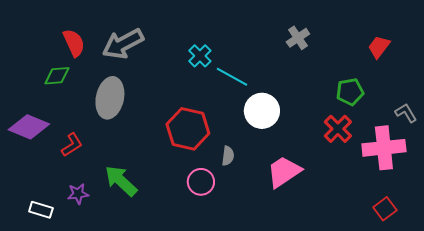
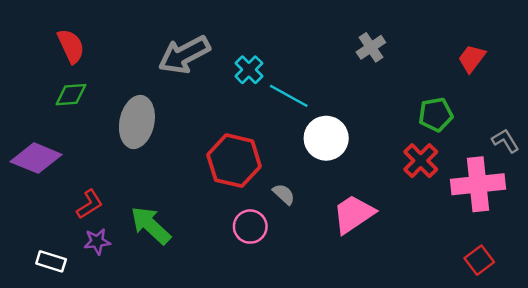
red semicircle: (74, 43) -> (71, 46), moved
gray arrow: (123, 44) -> (184, 55), moved
red L-shape: (72, 145) -> (90, 204), moved
gray semicircle: (228, 156) -> (284, 194), turned -54

